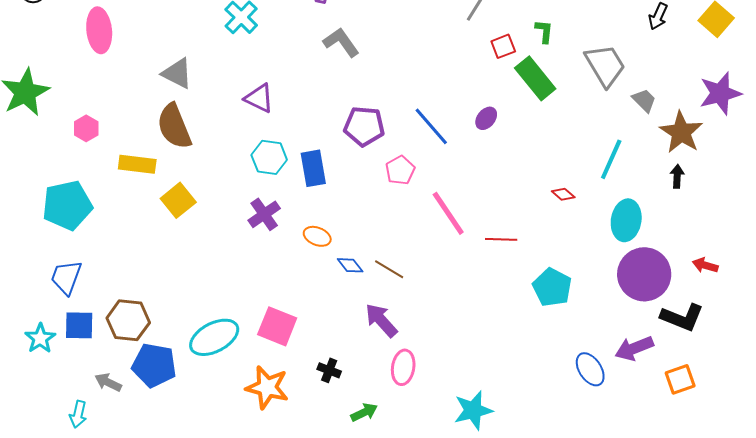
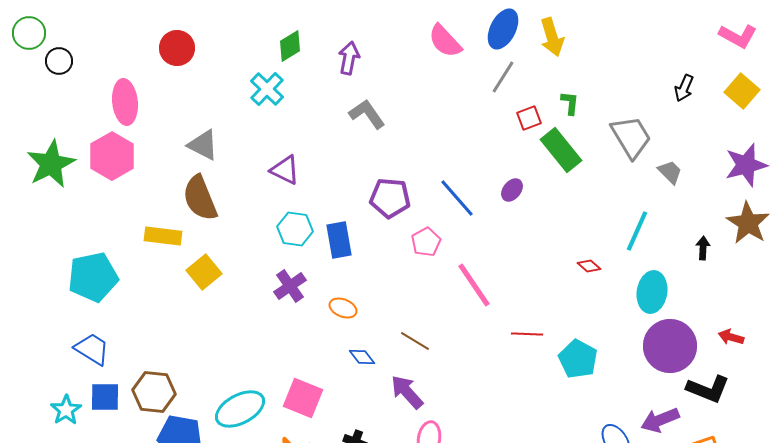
pink hexagon: (86, 128) -> (112, 156), moved, size x1.8
brown star: (681, 132) -> (748, 223), moved
red line: (501, 239) -> (527, 334), moved
blue diamond: (350, 265) -> (362, 357), moved
blue trapezoid: (66, 277) -> (92, 349), turned 102

